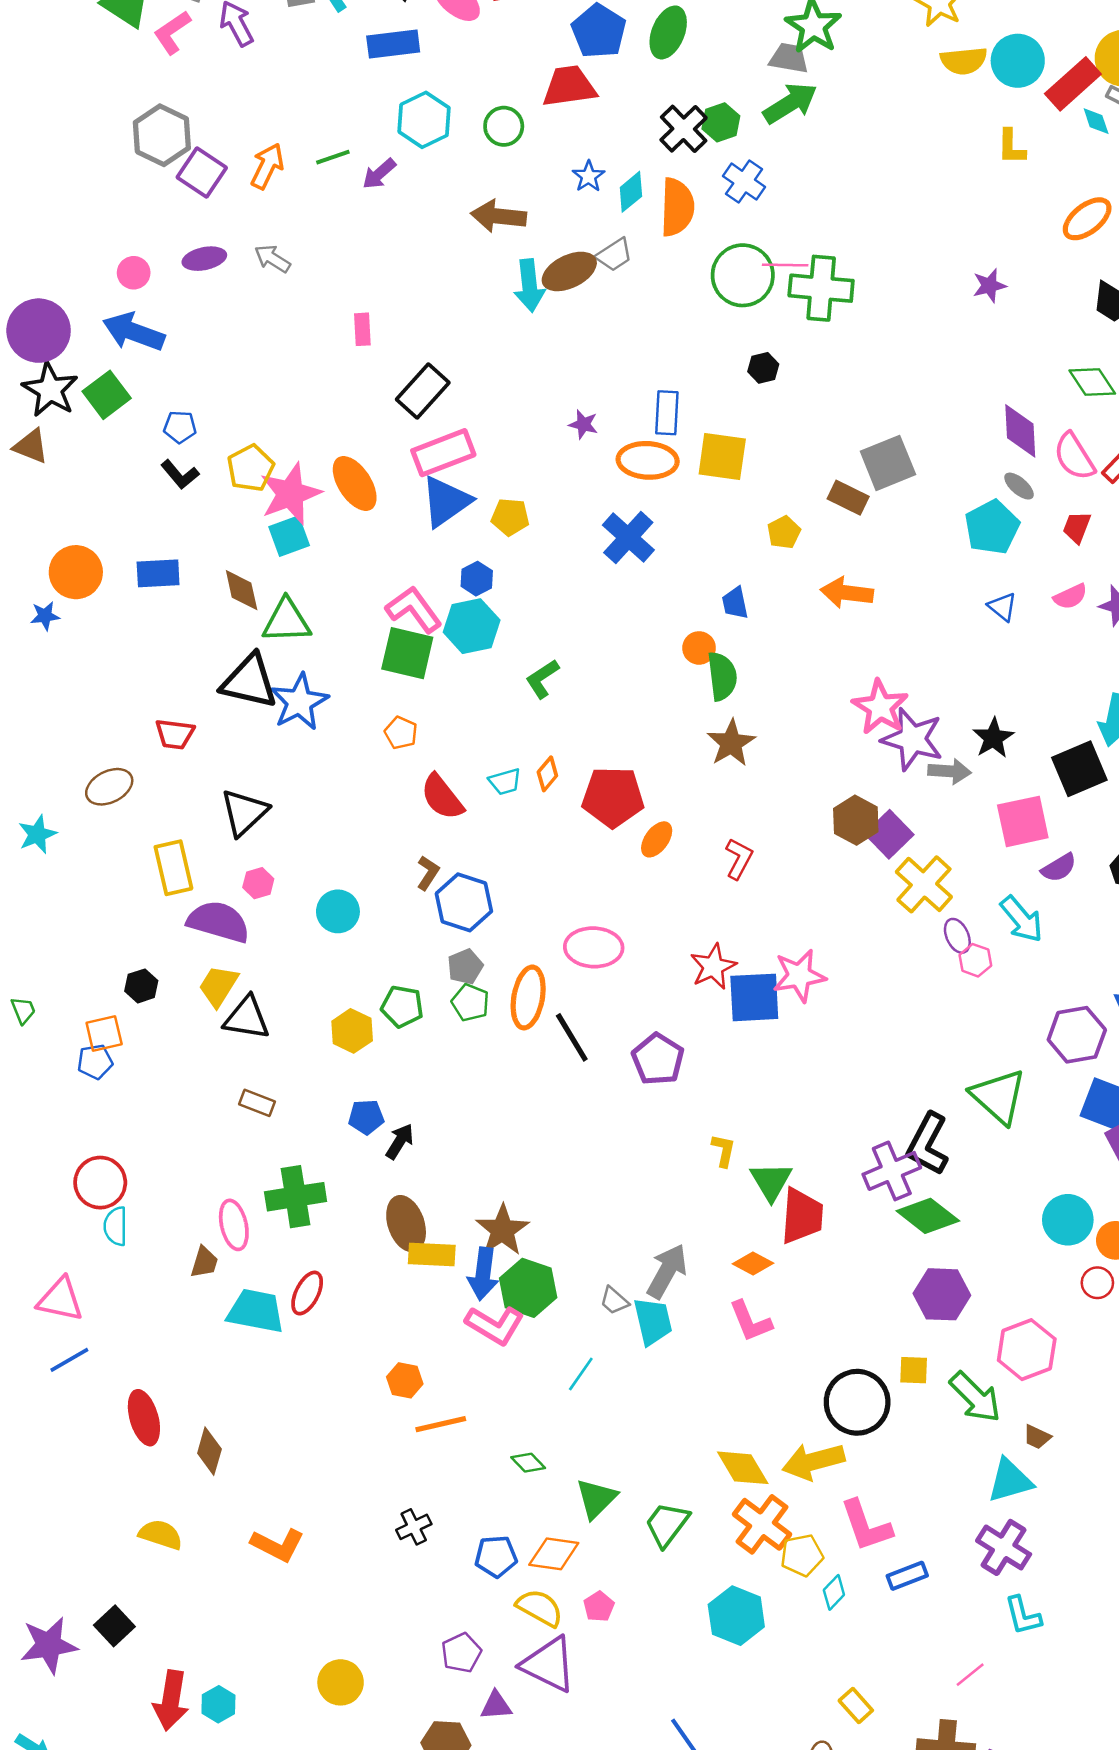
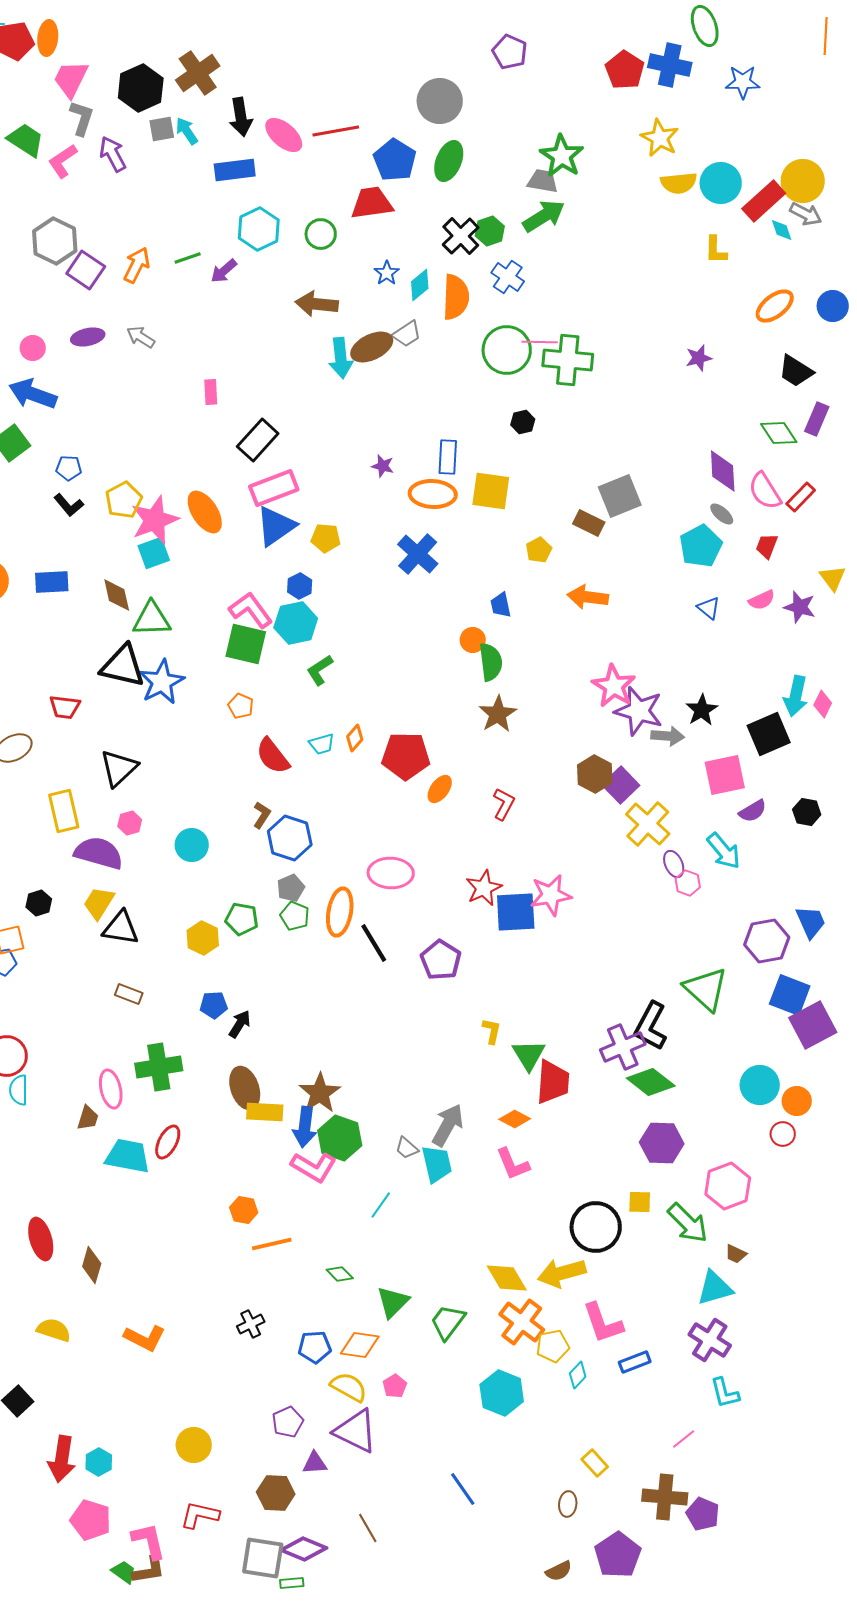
green L-shape: (542, 679) -> (320, 670), moved

